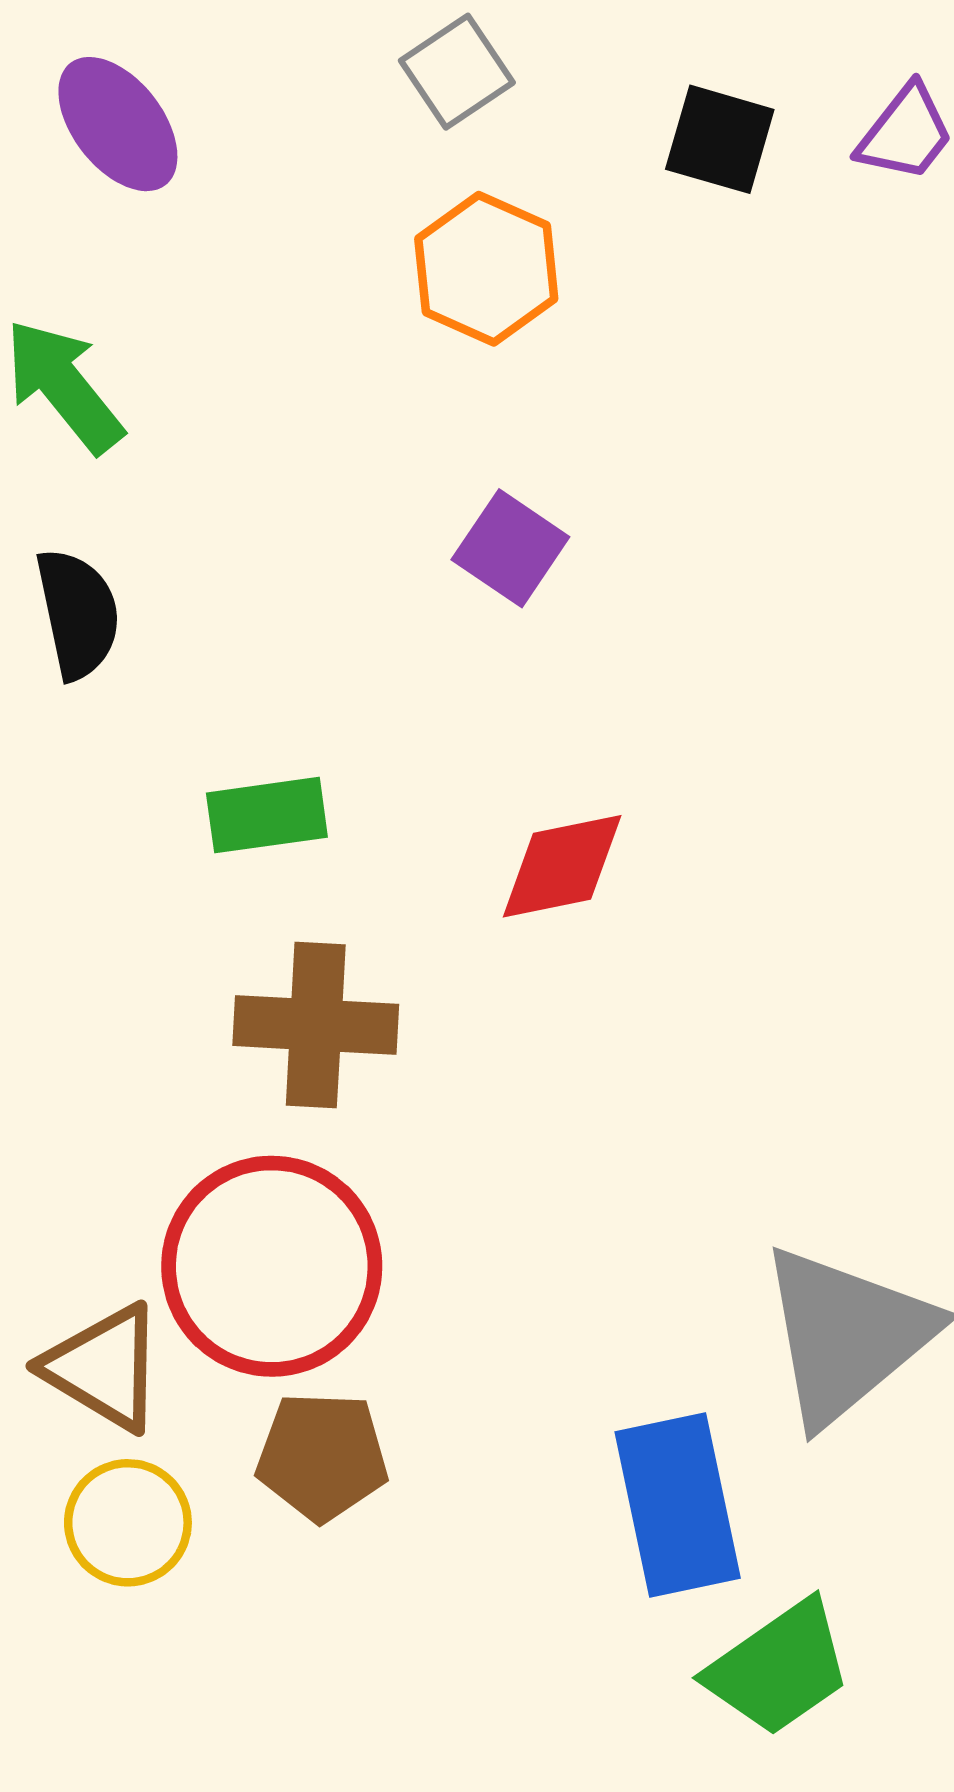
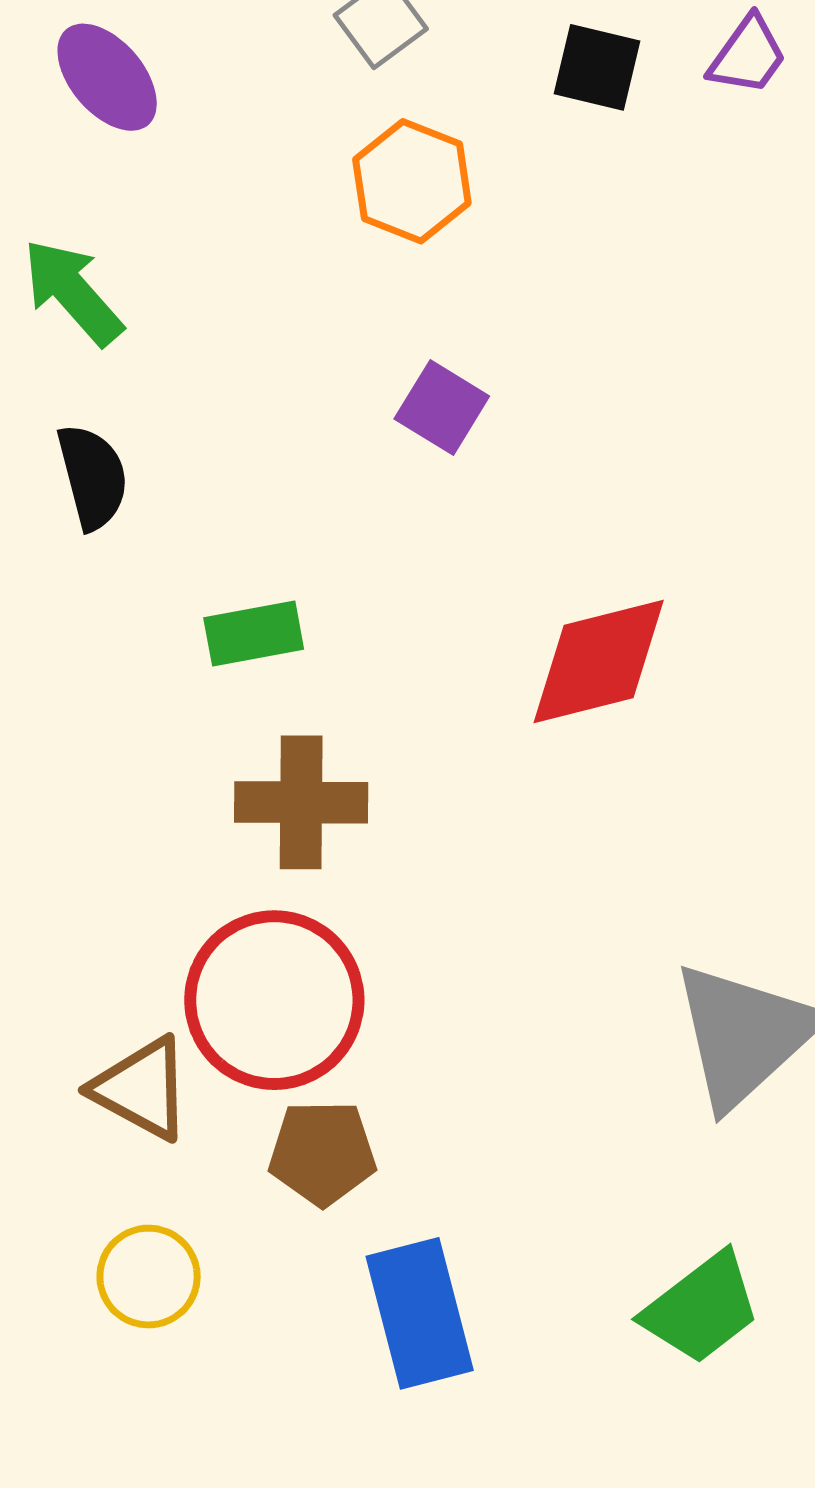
red diamond: (562, 866) -> (599, 662), moved, size x1.4
blue rectangle: (678, 1505) -> (420, 1313), moved
yellow circle: (128, 1523) -> (149, 1277), moved

